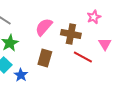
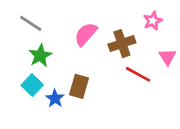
brown cross: (71, 34) -> (122, 44), turned -30
brown rectangle: (45, 58) -> (79, 86), moved

